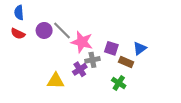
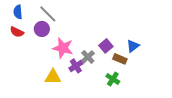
gray line: (62, 30) -> (48, 14), moved
pink star: (82, 42) -> (63, 48), moved
purple square: (111, 48) -> (106, 46), turned 32
gray cross: (92, 60) -> (88, 57), turned -32

